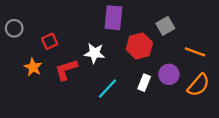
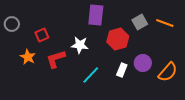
orange line: (195, 52) -> (165, 23), moved

